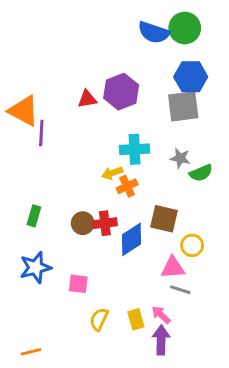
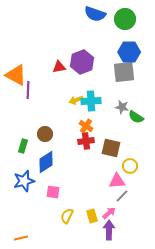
blue semicircle: (154, 32) -> (95, 14), moved
yellow arrow: (112, 173) -> (76, 100), moved
green semicircle: (201, 173) -> (136, 117), turned 56
orange cross: (127, 186) -> (86, 126), turned -32
brown circle: (83, 223) -> (45, 134), moved
red cross: (105, 223) -> (86, 141), moved
blue diamond: (132, 239) -> (46, 162), moved
gray line: (180, 290) -> (122, 196), turned -64
pink arrow: (161, 315) -> (109, 213), turned 96

